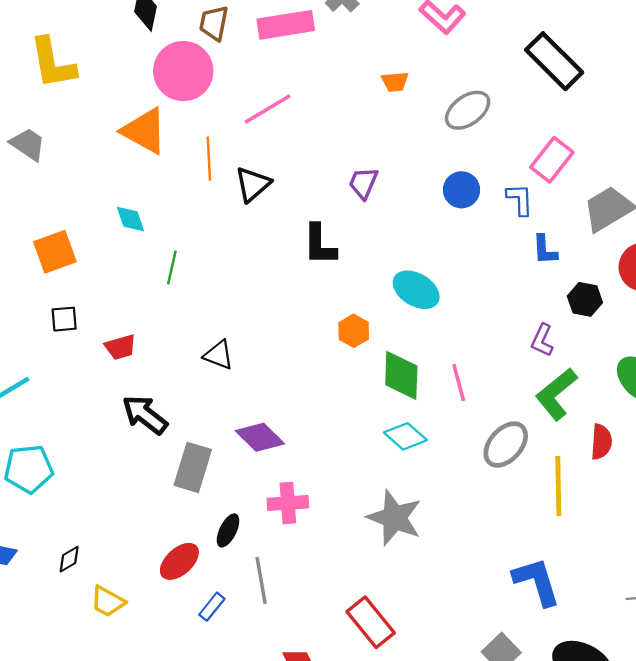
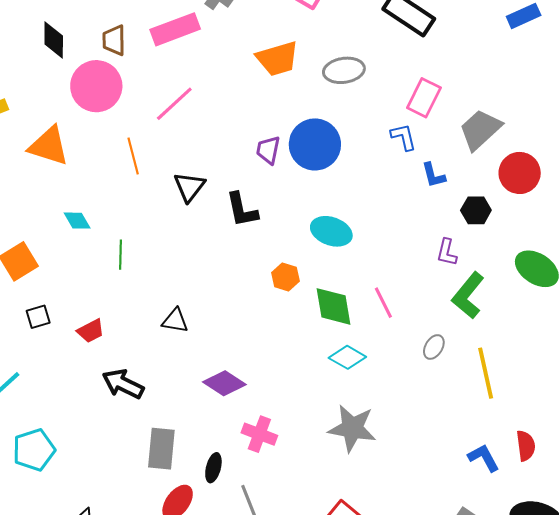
orange trapezoid: (395, 82) -> (278, 59), size x1.8
gray ellipse: (468, 110) -> (344, 70), turned 39
orange triangle: (144, 131) -> (49, 146), moved
black triangle: (253, 184) -> (189, 187), moved
blue circle: (462, 190) -> (315, 144), moved, size x1.6
red semicircle: (601, 442) -> (526, 446), moved
gray ellipse: (506, 445) -> (434, 347), size x0.6
gray rectangle: (193, 467) -> (161, 449), moved
pink cross: (288, 503) -> (259, 434), turned 36
blue L-shape: (537, 582) -> (484, 458), size x0.7

